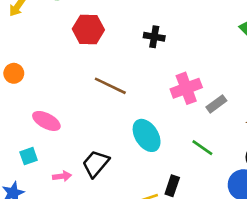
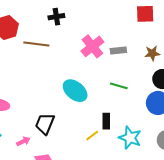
brown line: (110, 86) -> (36, 44), moved
gray rectangle: (216, 104) -> (118, 50), turned 49

